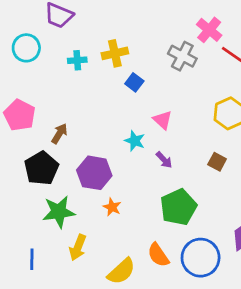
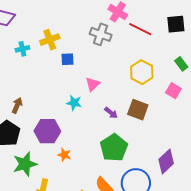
blue square: (134, 82) -> (67, 59), turned -32
pink triangle: (163, 120) -> (93, 84), turned 42
purple arrow: (164, 160) -> (111, 113), moved
brown square: (217, 162) -> (138, 110), size x1.5

